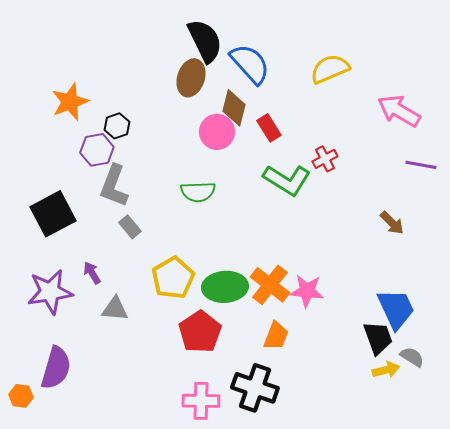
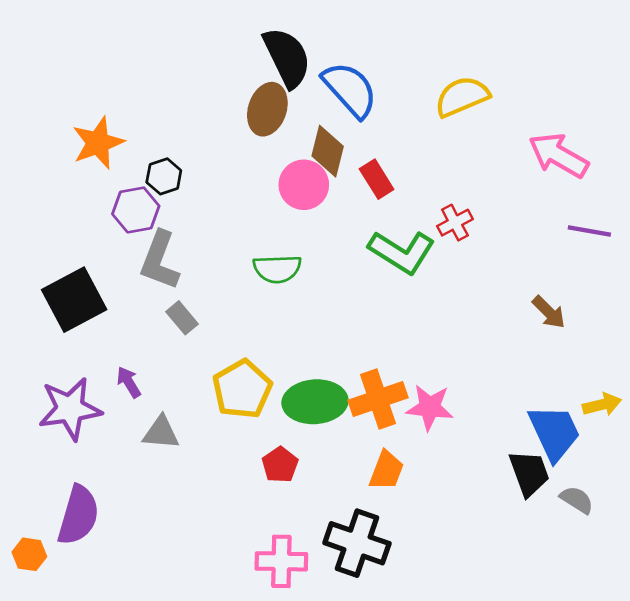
orange cross: (270, 285) -> (378, 399), turned 33
red pentagon: (200, 332) -> (280, 465), size x0.6
yellow arrow: (386, 370) -> (602, 405), moved

